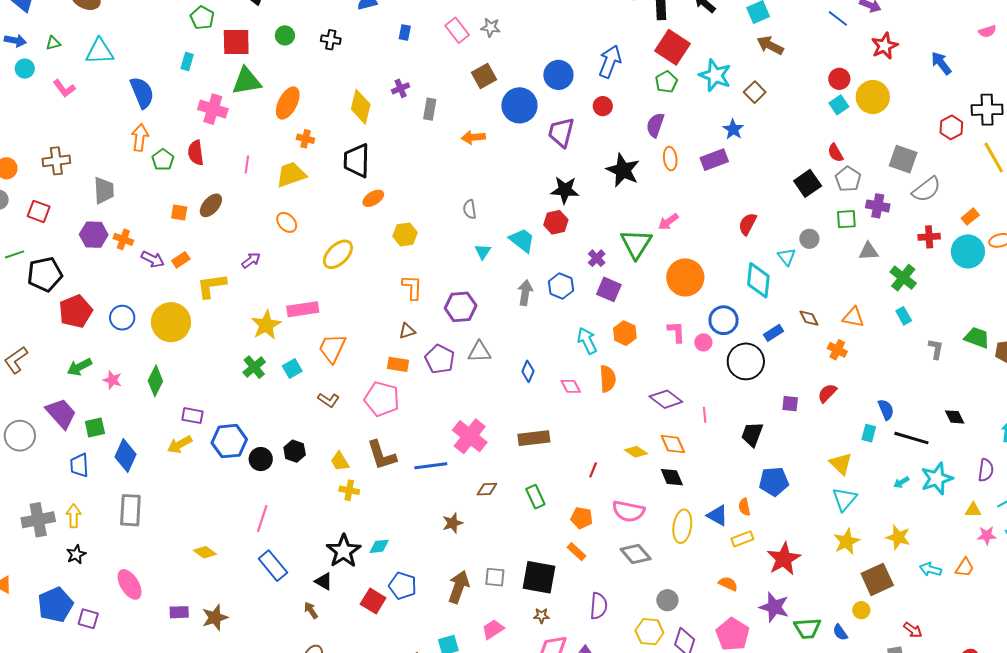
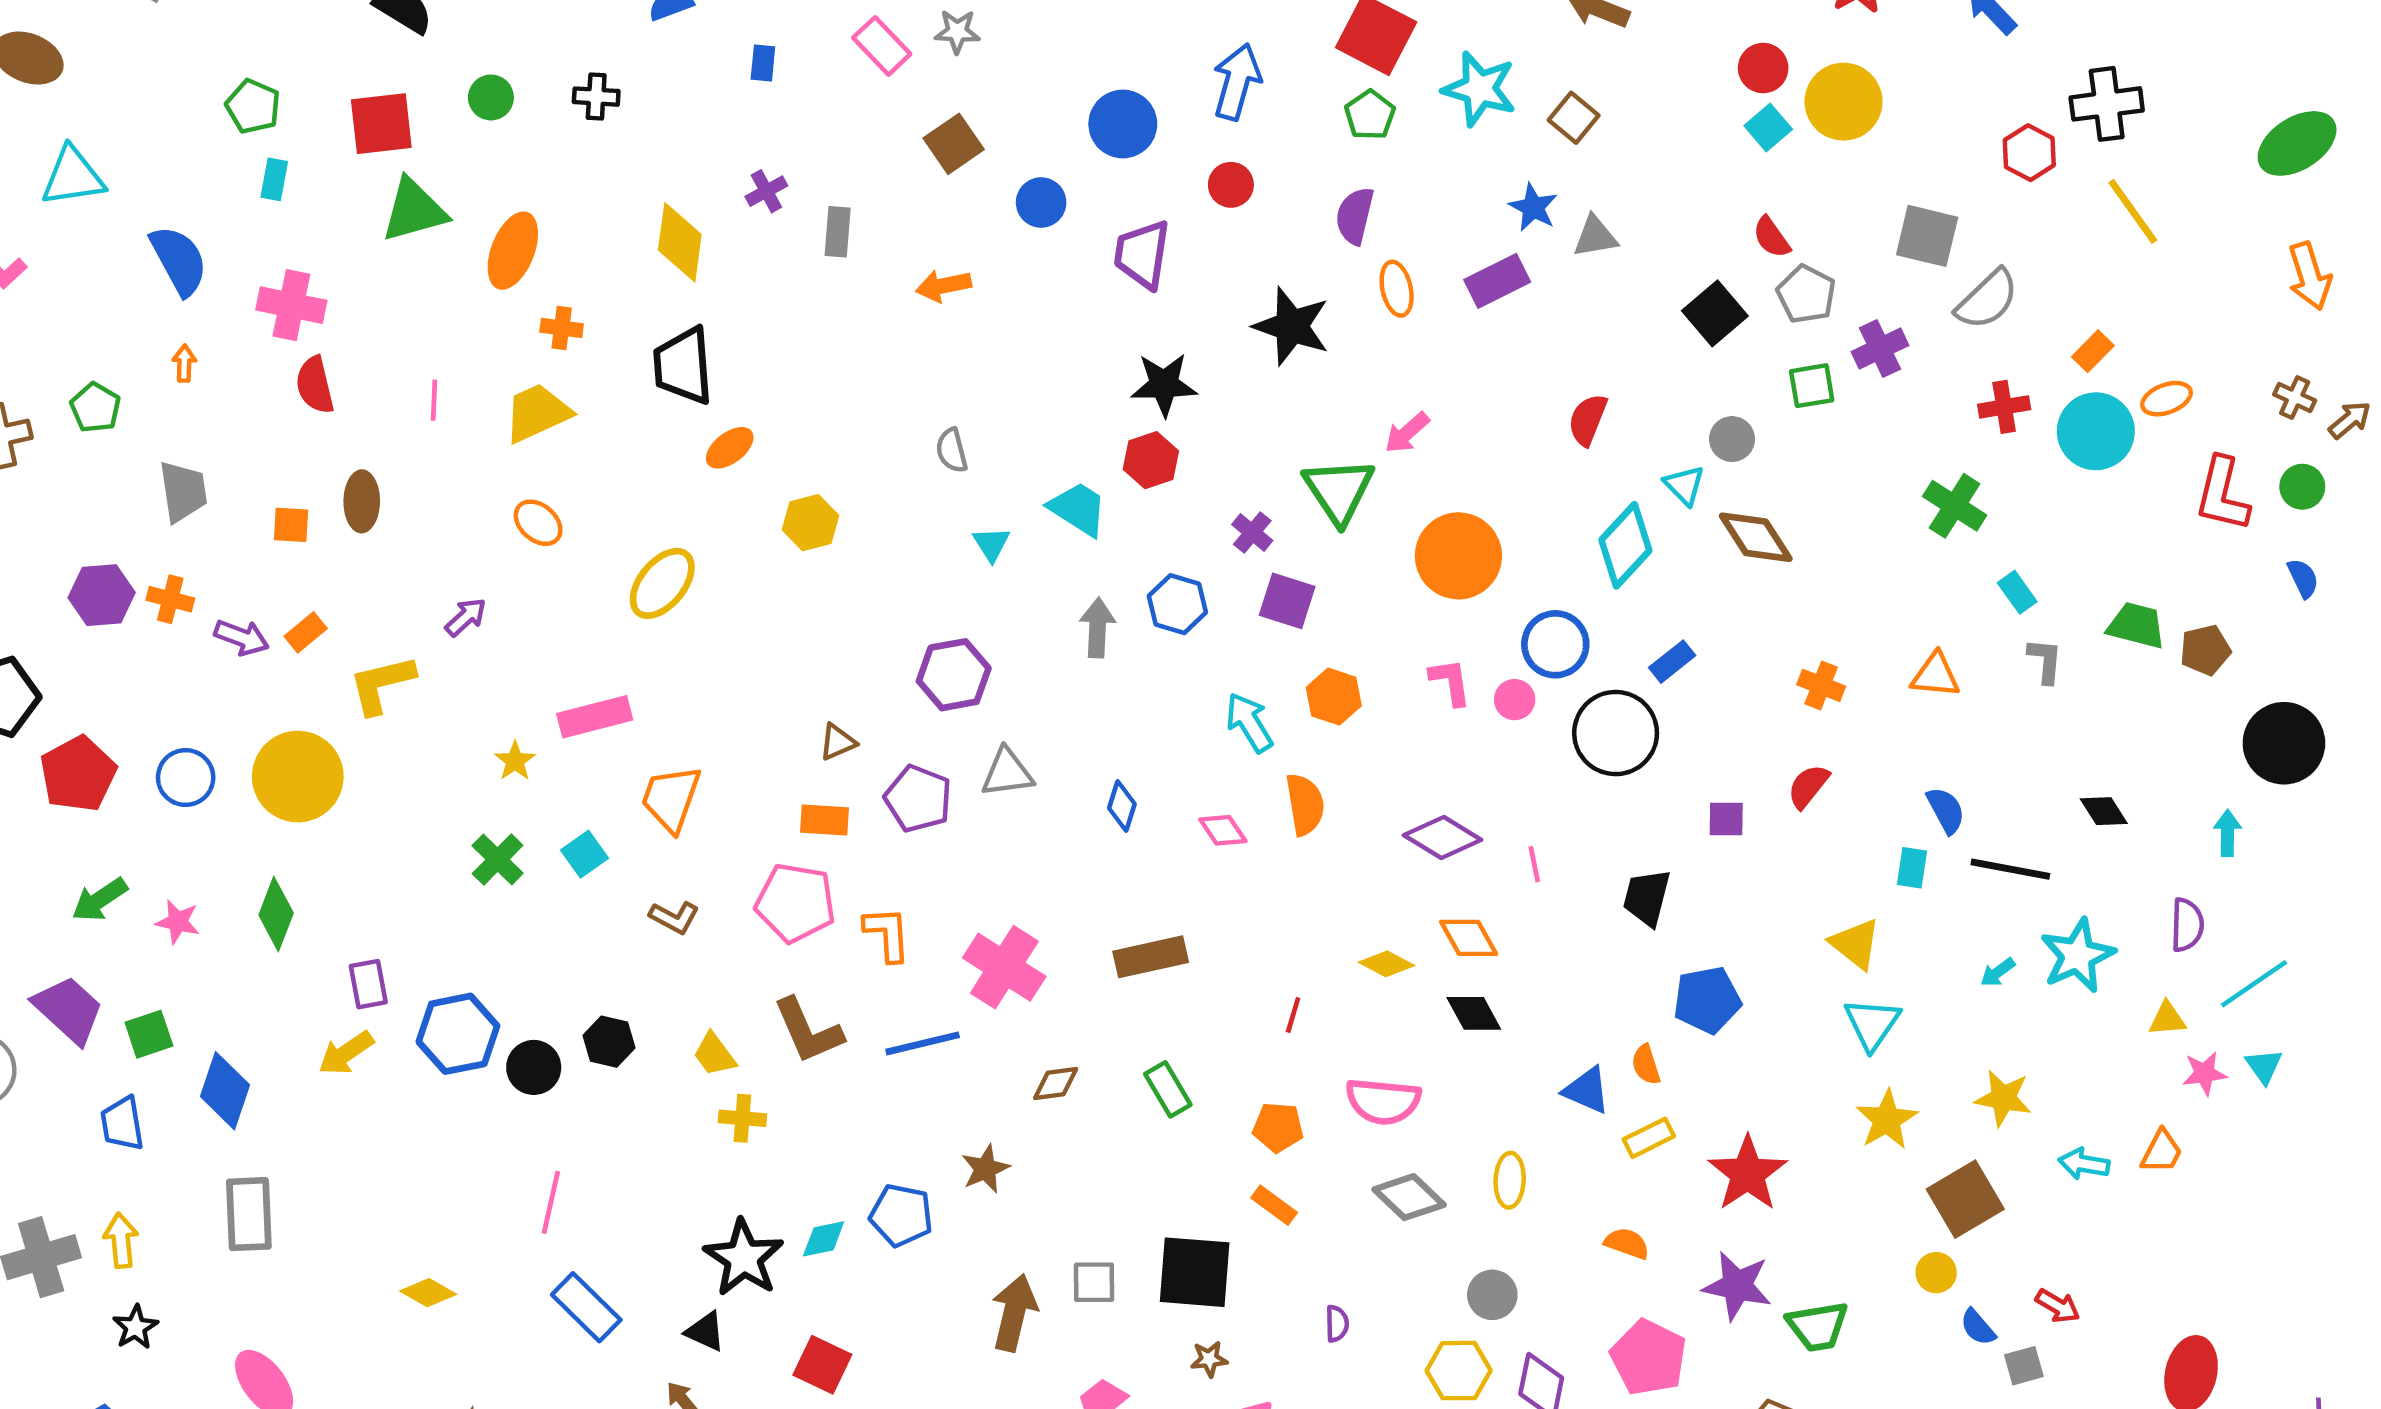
green pentagon: (202, 18) -> (253, 106), moved
blue circle: (519, 105) -> (1041, 202), size x0.6
pink cross: (213, 109) -> (291, 305), moved
orange arrow: (140, 137) -> (184, 363), size x0.6
green pentagon: (163, 160) -> (95, 408), moved
gray trapezoid: (104, 190) -> (183, 491), moved
brown ellipse: (211, 205) -> (362, 501), turned -35
purple cross: (878, 206) -> (1880, 349), turned -30
gray triangle: (868, 251) -> (1595, 237), moved
cyan diamond: (758, 280) -> (1625, 545), turned 42
orange L-shape: (412, 287) -> (887, 934), moved
cyan rectangle: (904, 316) -> (2017, 592), moved
orange triangle: (853, 317) -> (1935, 675), moved
brown diamond: (809, 318) -> (1756, 537), moved, size x1.6
yellow star: (266, 325) -> (515, 761), size x0.6
purple rectangle: (192, 416) -> (368, 984), turned 75
yellow ellipse: (682, 526) -> (1510, 1180), moved, size x0.7
blue pentagon: (403, 586) -> (901, 1215), moved
purple semicircle: (599, 606) -> (1337, 1324), size x0.6
blue semicircle: (840, 632) -> (1978, 1327), moved

